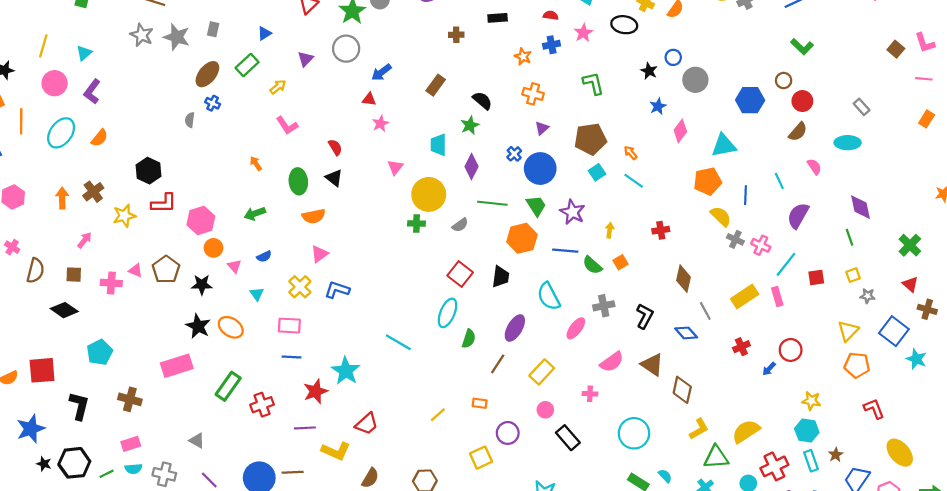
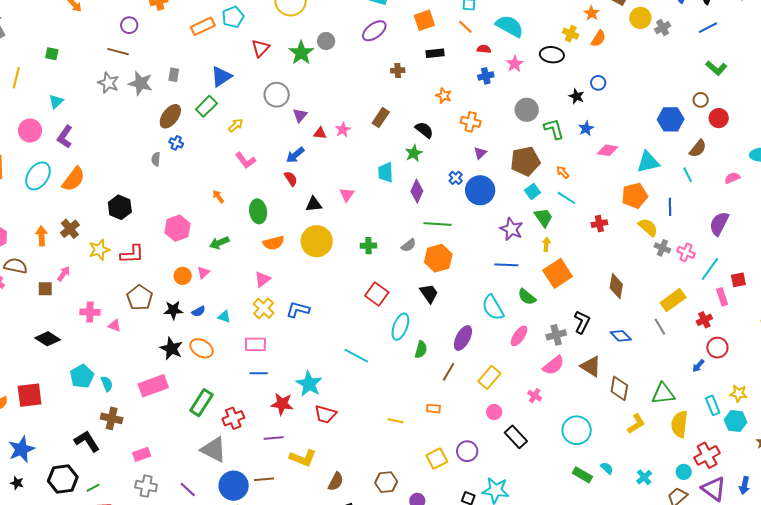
blue triangle: (265, 33) -> (221, 77), size x1.6
yellow line: (43, 46) -> (16, 78), moved
gray circle: (346, 49) -> (277, 95), moved
orange star: (523, 56) -> (444, 96), moved
purple triangle: (305, 59) -> (300, 115), moved
blue arrow: (381, 72) -> (295, 155), moved
gray circle: (695, 80) -> (527, 110), moved
green L-shape: (593, 83) -> (554, 129), moved
pink star: (380, 124) -> (343, 130), moved
pink diamond: (680, 131) -> (608, 150), turned 65
brown semicircle: (798, 132) -> (698, 148), moved
orange semicircle: (100, 138) -> (74, 179), size x1.5
pink semicircle: (814, 167) -> (732, 178), turned -77
black triangle: (334, 178) -> (314, 204), moved, turned -42
cyan line: (779, 181) -> (688, 175), moved
yellow circle: (429, 194) -> (317, 241), moved
red L-shape: (164, 203) -> (132, 254), moved
green trapezoid: (536, 206) -> (543, 218), moved
pink hexagon: (201, 220) -> (177, 228), moved
red cross: (661, 230) -> (599, 224), moved
orange hexagon: (522, 238) -> (438, 258), moved
pink triangle: (319, 254) -> (262, 279), moved
blue semicircle: (264, 256) -> (199, 311), moved
orange square: (620, 262) -> (558, 273), size x2.0
green semicircle: (592, 265) -> (527, 297), moved
pink triangle: (234, 266) -> (203, 273), moved, turned 32
pink triangle: (136, 270) -> (115, 326), moved
brown semicircle: (35, 271) -> (16, 266), moved, turned -90
red square: (460, 274) -> (377, 294), moved
brown square: (74, 275) -> (45, 289), moved
black trapezoid: (501, 277) -> (429, 293), moved, turned -40
cyan triangle: (257, 294) -> (224, 317), turned -32
pink rectangle: (777, 296) -> (722, 297), moved
gray cross: (604, 306) -> (556, 335), moved
gray line: (705, 311) -> (660, 327), moved
red cross: (741, 347) -> (704, 320), moved
red star: (316, 391) -> (282, 404), turned 30
pink cross: (590, 394) -> (535, 396), turned 32
black L-shape: (79, 406) -> (87, 441), moved, turned -44
yellow line: (438, 415) -> (395, 421), turned 56
red trapezoid: (367, 424) -> (325, 414), moved, turned 60
yellow semicircle: (746, 431) -> (680, 424), turned -48
purple circle: (508, 433) -> (467, 451), moved
gray triangle: (197, 441) -> (214, 450), moved, size x1.8
pink rectangle: (131, 444) -> (142, 454), moved
green triangle: (716, 457) -> (663, 394), moved
cyan rectangle: (811, 461) -> (713, 405), moved
black star: (44, 464) -> (17, 483), moved
cyan semicircle: (133, 469) -> (107, 384), moved, turned -105

